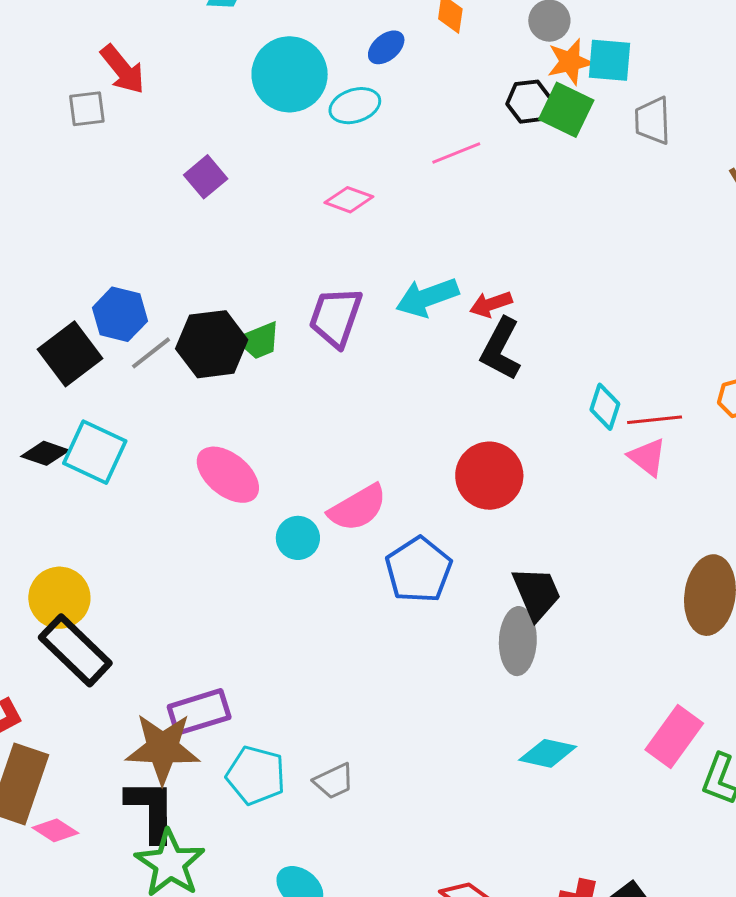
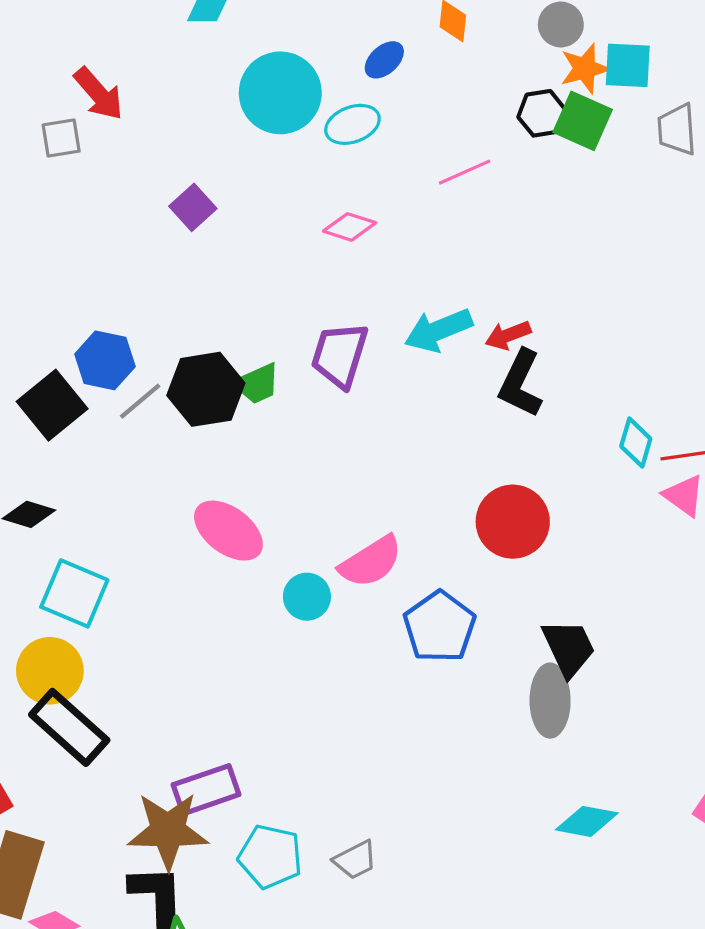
cyan square: (95, 452) -> (74, 593), moved

